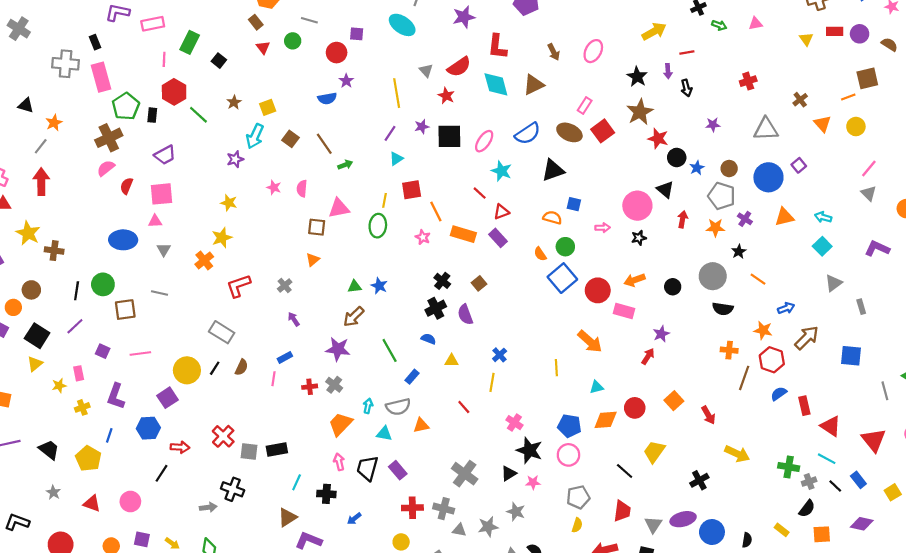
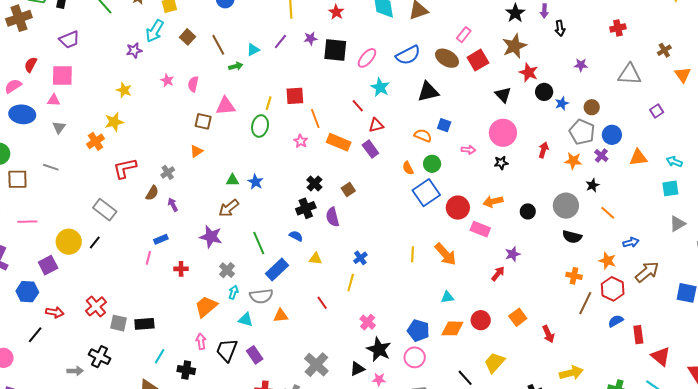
cyan triangle: (396, 159) -> (253, 50), moved
pink semicircle: (106, 168) -> (13, 86), moved
blue circle: (768, 177) -> (612, 135), moved, size x0.7
black triangle: (665, 190) -> (503, 95), moved
cyan square: (822, 246) -> (670, 188), turned 30
brown semicircle: (241, 367) -> (152, 193), moved
yellow line: (556, 368) -> (413, 254), moved
blue rectangle: (412, 377) -> (277, 270), size x1.6
gray cross: (334, 385) -> (227, 270), moved
yellow arrow: (737, 454) -> (571, 373), turned -45

